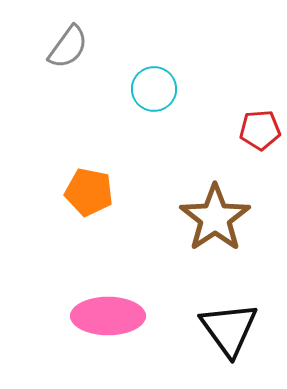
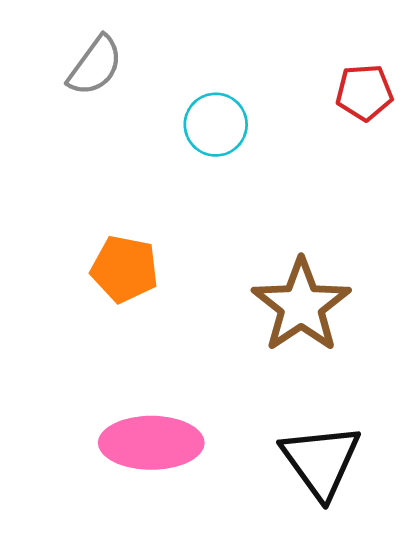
red pentagon: (260, 130) -> (364, 92), moved

